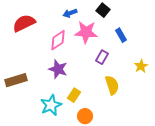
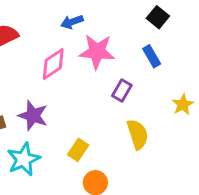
black square: (103, 10) -> (158, 17), moved
purple star: (58, 69) -> (33, 116), moved
cyan star: (51, 105) -> (24, 159), moved

